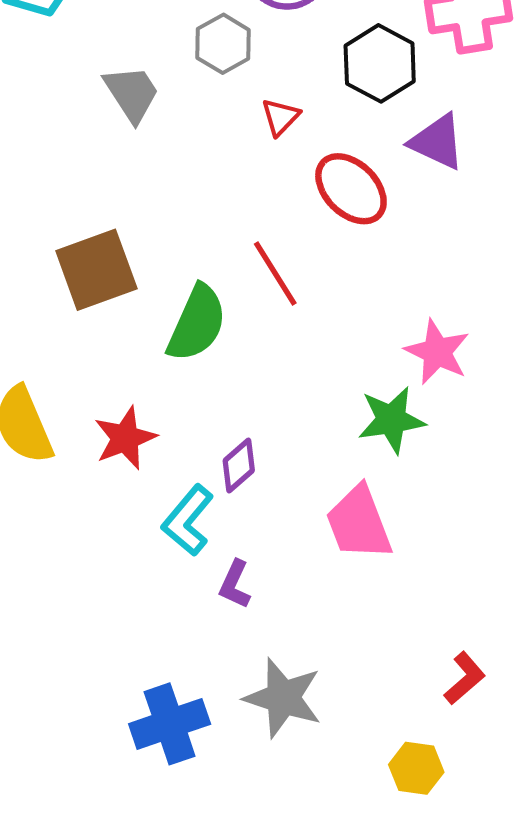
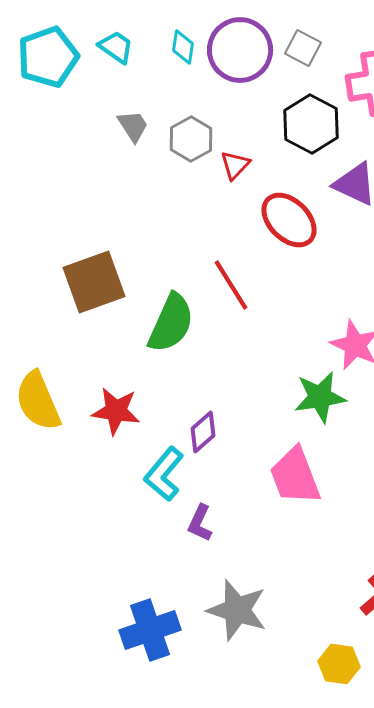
gray hexagon: (223, 44) -> (191, 139), moved
gray trapezoid: (132, 93) -> (133, 126), moved, size x0.7
red star: (125, 438) -> (116, 411), turned 30

